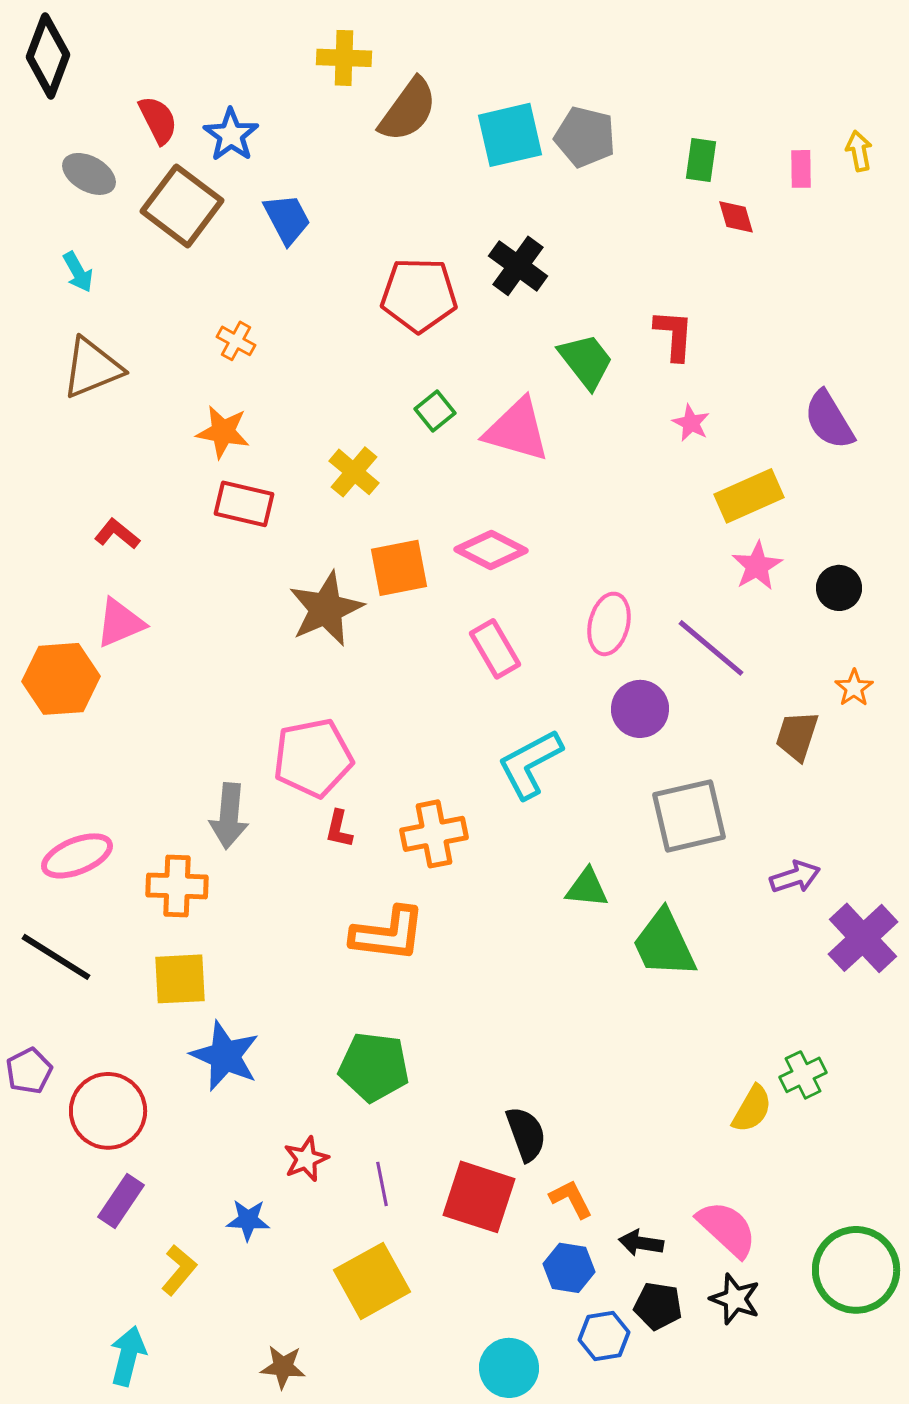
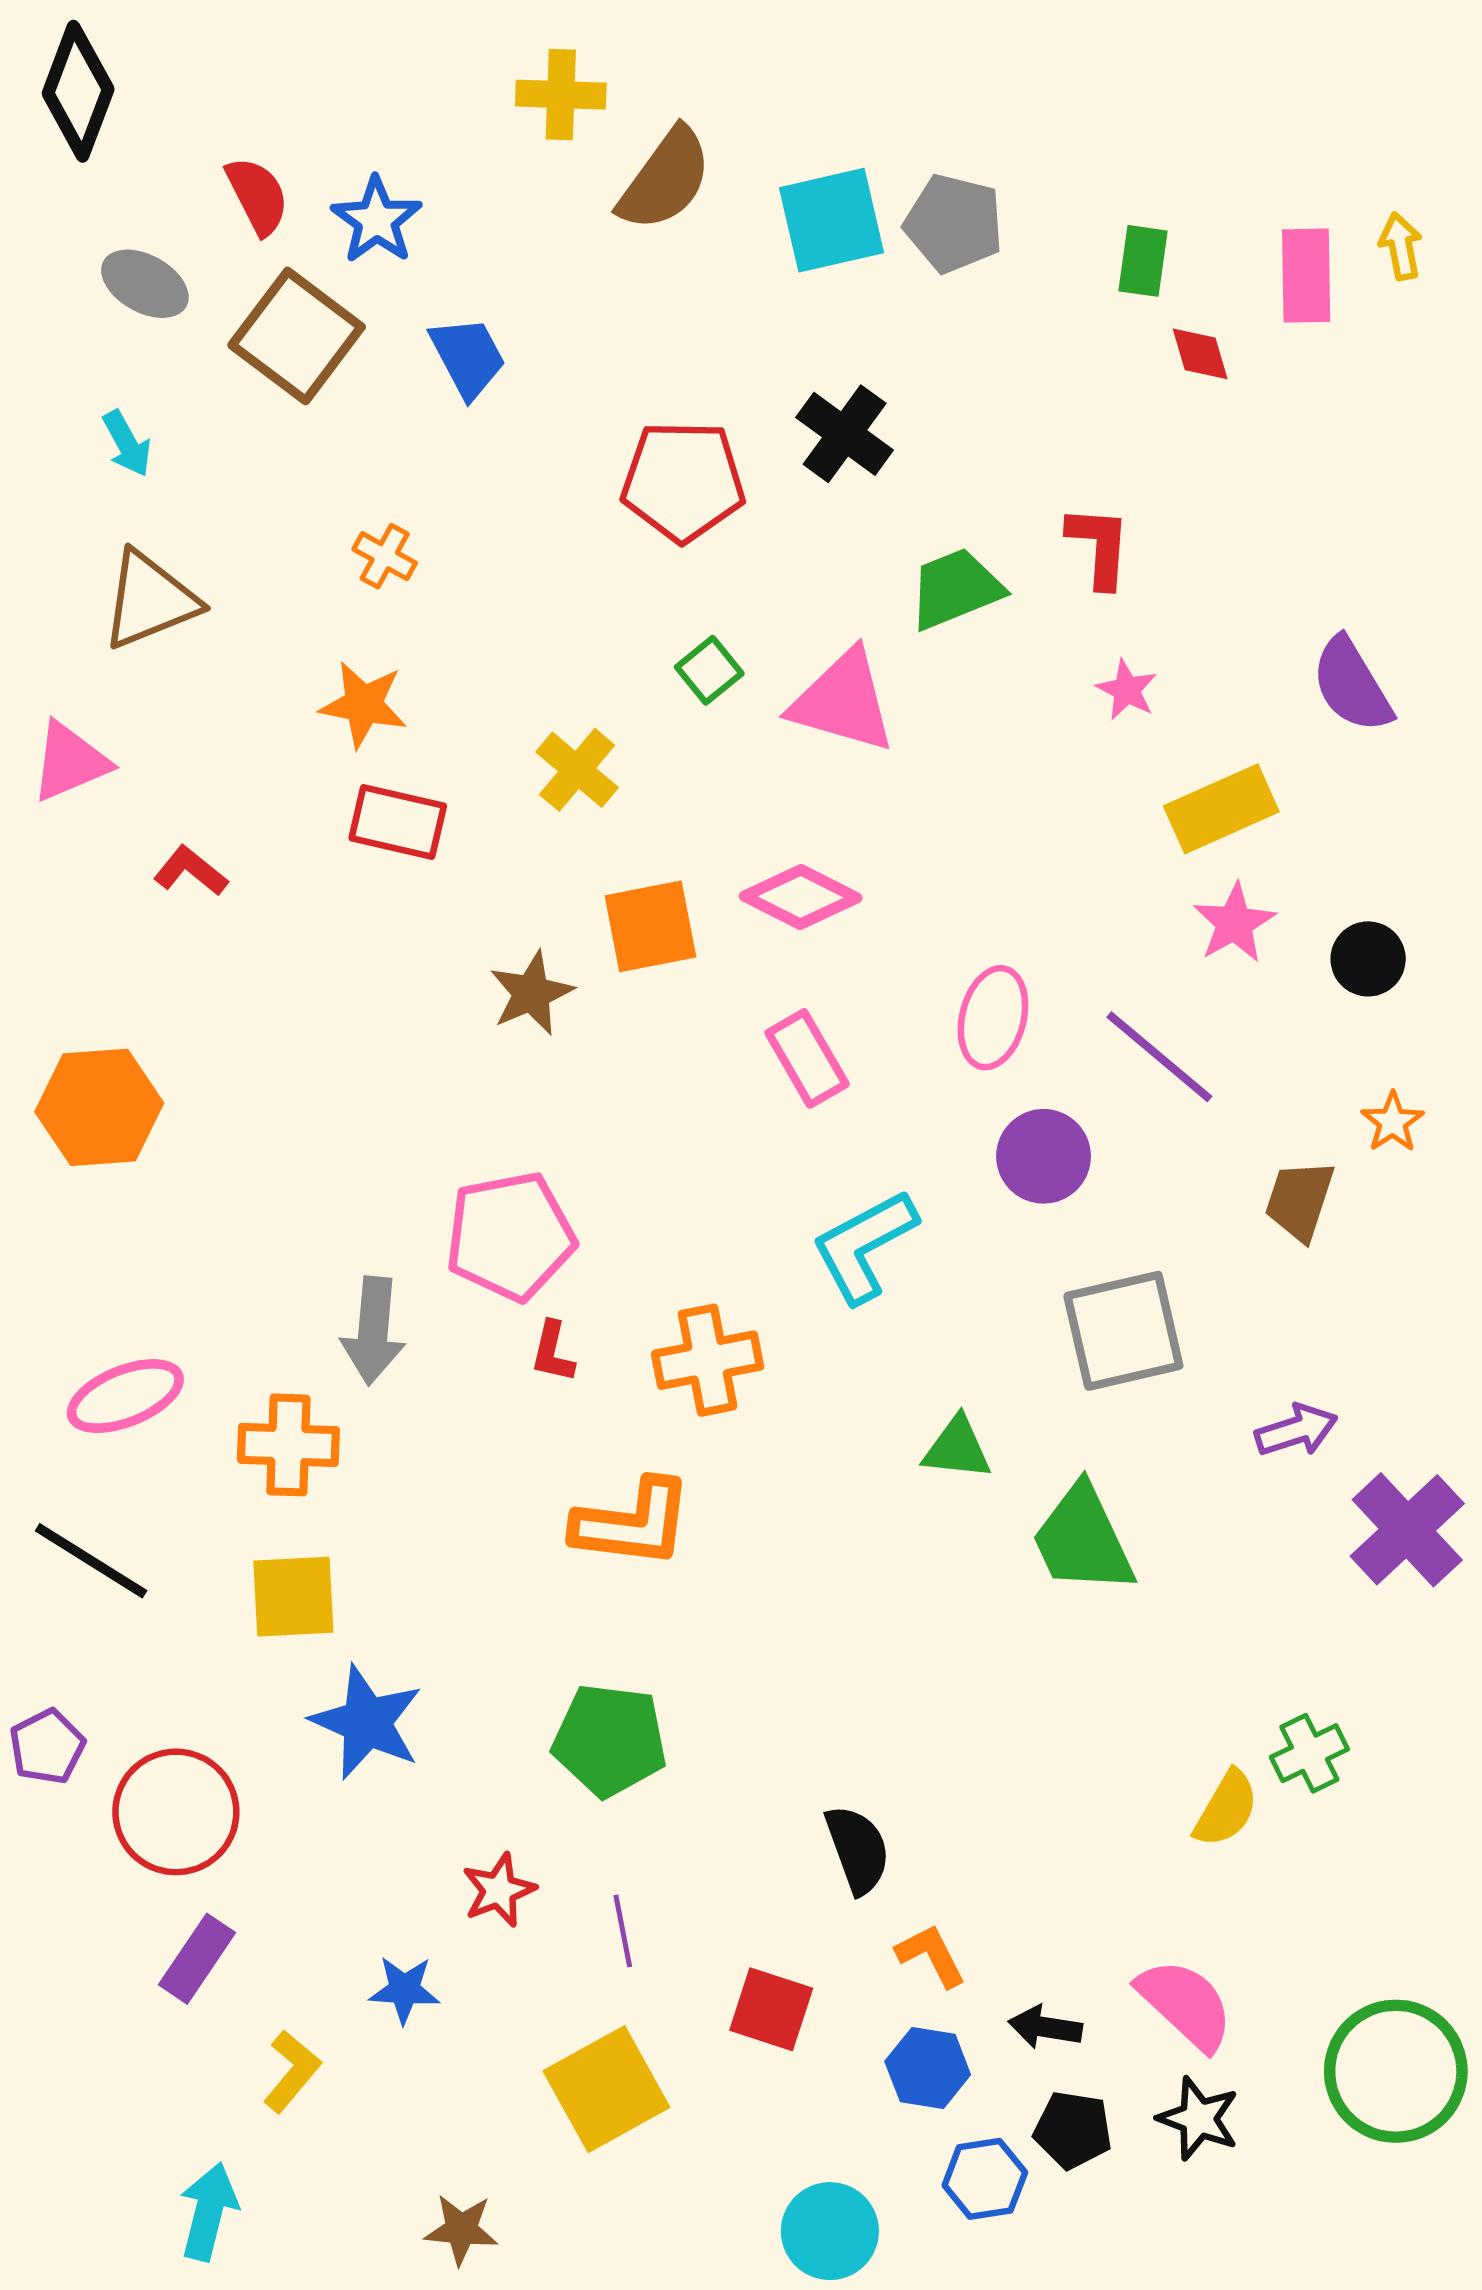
pink rectangle: (801, 169) -> (1306, 276), size x1.5
green trapezoid: (586, 361) -> (955, 589), turned -74
brown star: (326, 609) -> (531, 993), size x0.7
pink triangle: (120, 623) -> (70, 762), moved
red square: (479, 1197) -> (771, 2009), moved, size x0.7

